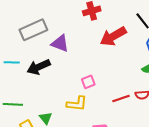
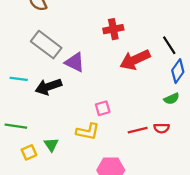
gray rectangle: (33, 30) -> (46, 45), turned 56

